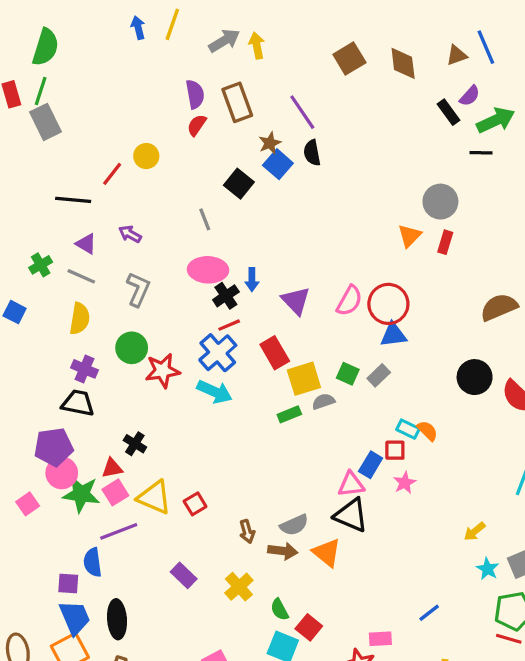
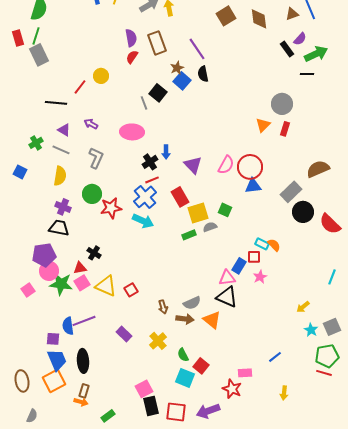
gray line: (205, 219) -> (144, 103), moved
pink ellipse: (208, 270) -> (132, 132), moved
gray rectangle: (379, 375) -> (291, 192), moved, size x1.5
purple line: (119, 531) -> (84, 321), moved

